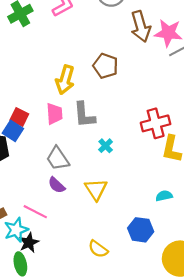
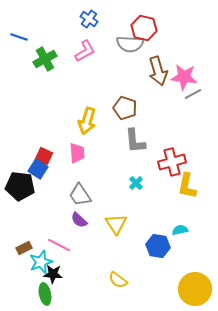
gray L-shape: (84, 115) -> (135, 141), moved
cyan cross: (106, 146) -> (136, 183), moved
blue hexagon: (141, 230) -> (158, 246), moved
black star: (29, 243) -> (53, 274), turned 30

